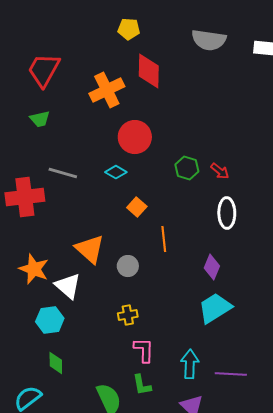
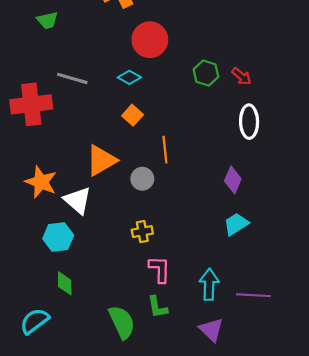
orange square: (137, 207) -> (133, 115), moved
orange line: (164, 239) -> (165, 150), moved
orange triangle: (90, 249) -> (101, 160), turned 48
cyan trapezoid: (215, 308) -> (236, 224), size x0.7

